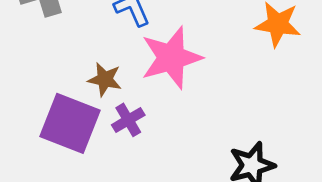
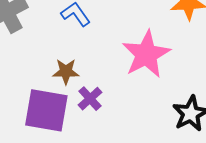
pink star: (171, 58) -> (146, 54), moved

